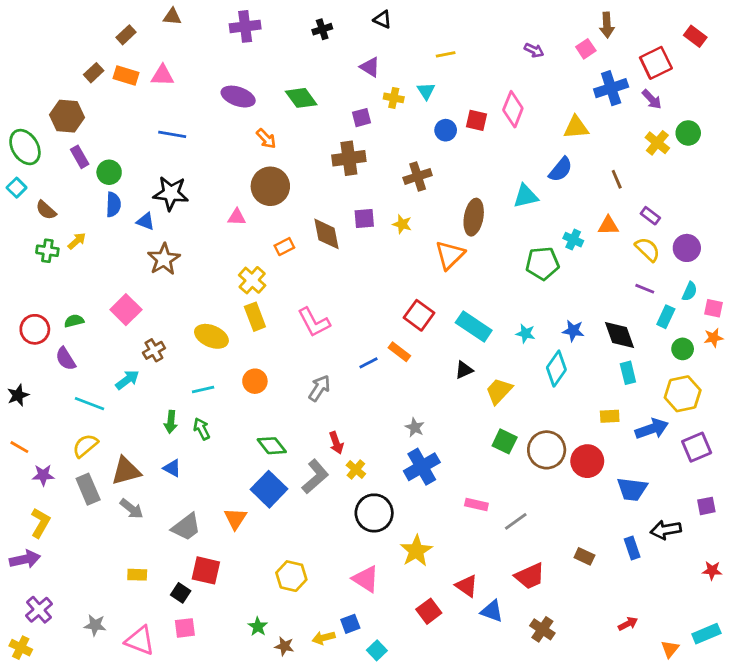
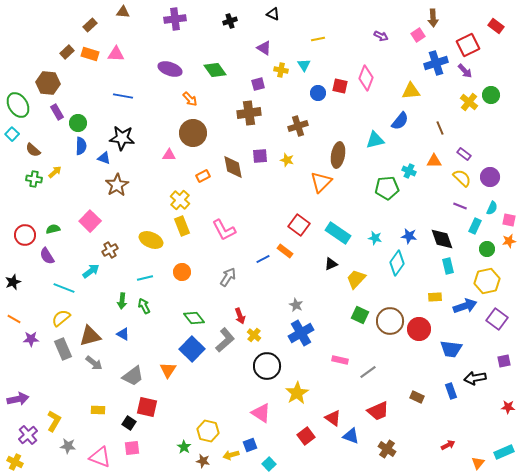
purple square: (697, 447) -> (497, 319), turned -30
yellow L-shape: (40, 523) -> (54, 421), moved
yellow hexagon: (291, 576) -> (208, 431), moved

